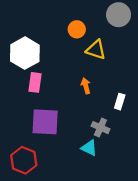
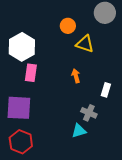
purple square: (45, 122) -> (19, 108), moved
cyan triangle: (89, 148) -> (79, 131), turned -42

